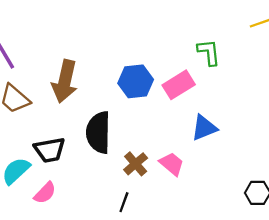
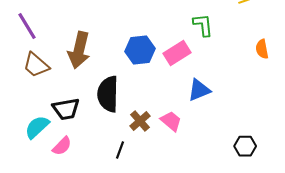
black line: (124, 202) -> (120, 150), moved

